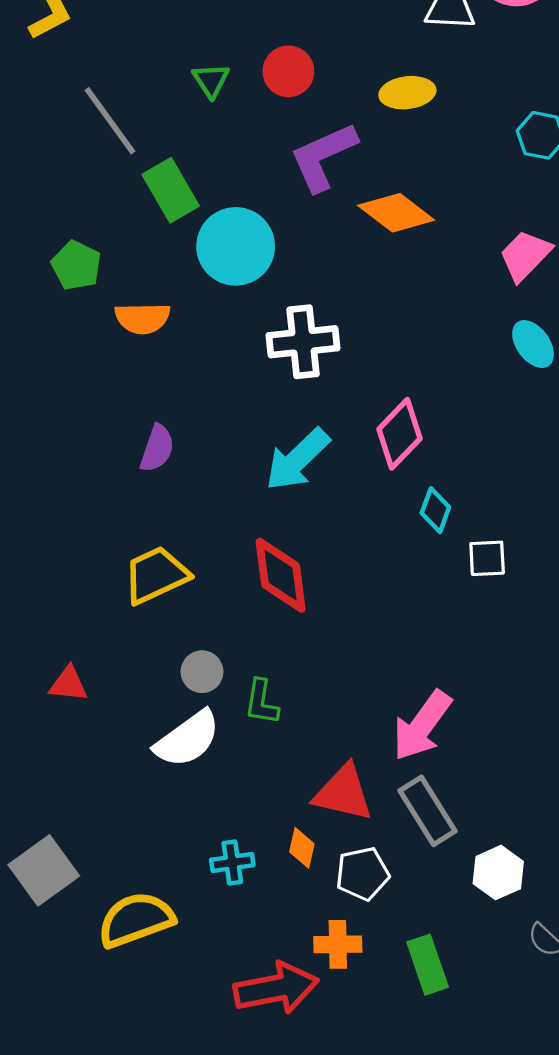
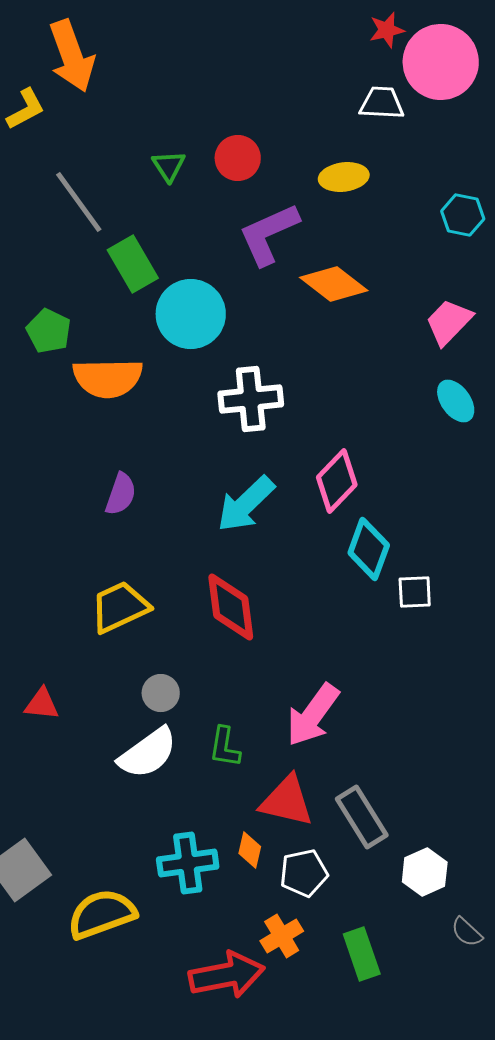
orange semicircle: (143, 318) -> (108, 378), size x1.4
cyan diamond: (435, 510) -> (369, 549), size x1.5
green L-shape: (261, 702) -> (225, 747), moved
pink arrow: (422, 726) -> (313, 715), moved
cyan cross: (232, 862) -> (188, 863), size x1.5
orange cross: (338, 944) -> (282, 936), turned -30

